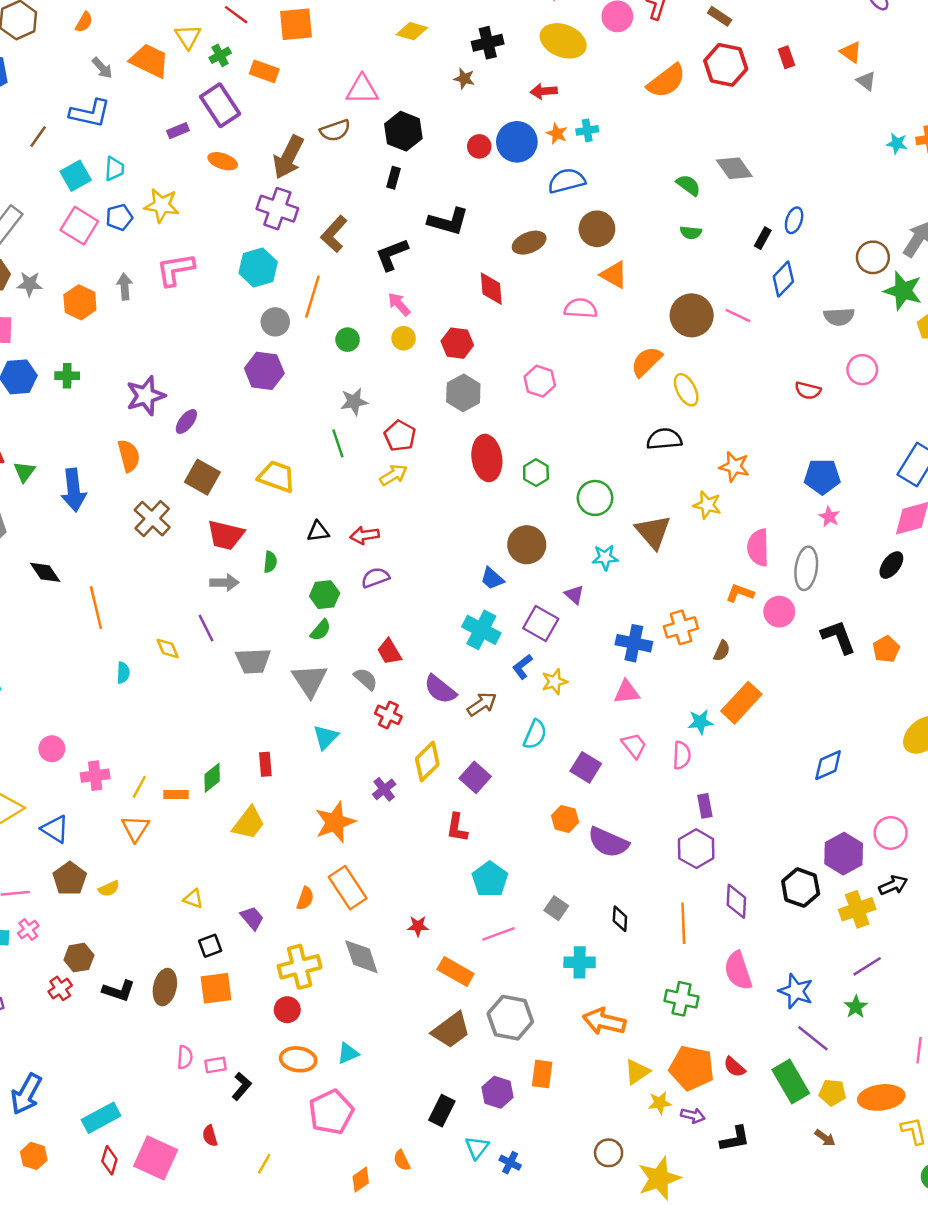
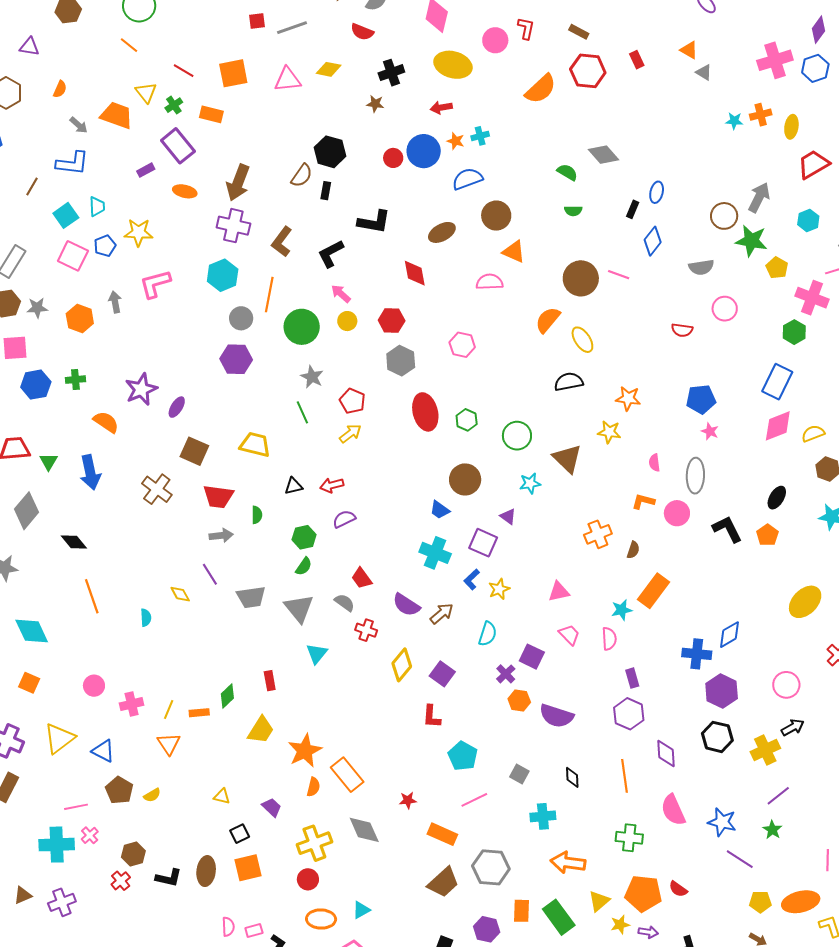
pink triangle: (362, 90) -> (288, 80), moved
brown semicircle: (335, 130) -> (302, 176), moved, turned -30
green circle: (348, 340) -> (302, 327), size x1.8
gray star: (354, 402) -> (312, 377), turned -30
orange semicircle: (129, 456) -> (106, 422), moved, turned -36
pink semicircle: (758, 548) -> (654, 463), size x0.6
black ellipse: (891, 565) -> (777, 498), moved
orange line: (96, 608) -> (92, 596), moved
blue cross: (634, 643) -> (697, 654), moved
purple cross: (384, 789) -> (506, 674), moved
orange star: (335, 822) -> (305, 751), moved
purple hexagon: (844, 854) -> (722, 691), moved
green rectangle: (791, 1081) -> (559, 917), moved

